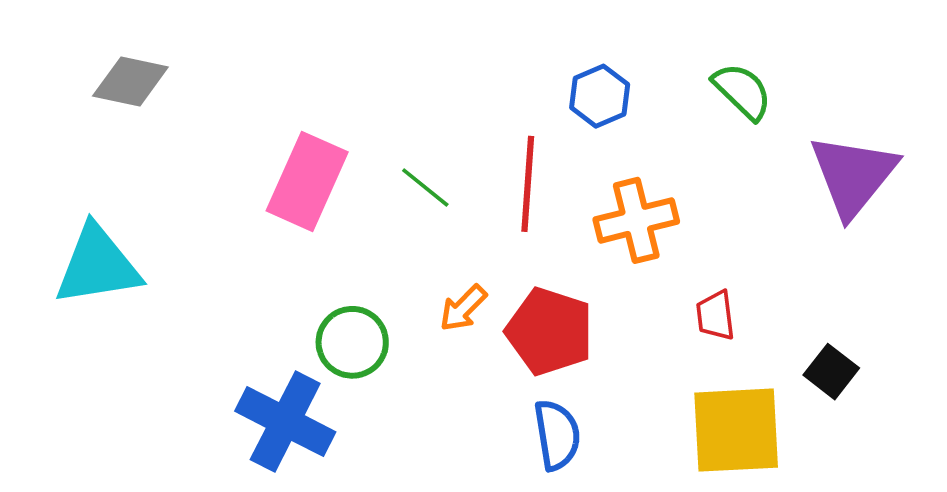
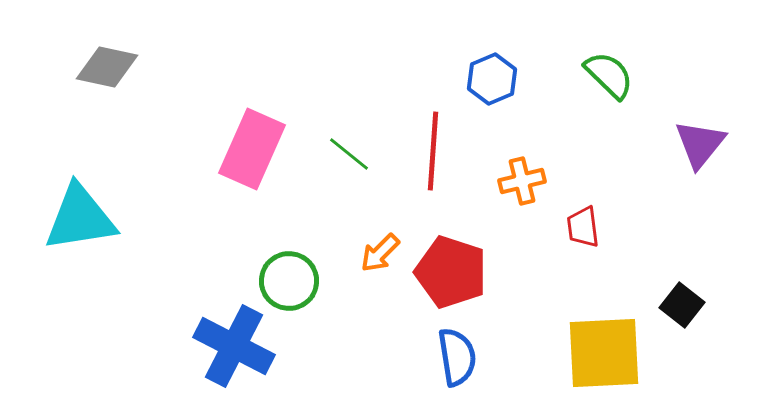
purple triangle: (853, 175) -> (700, 144), size x0.7
orange cross: (636, 220) -> (522, 181), size x0.7
red trapezoid: (715, 315) -> (583, 227), moved

